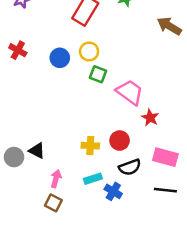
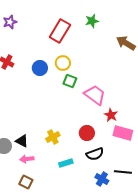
yellow cross: (90, 146) -> (53, 137), moved, turned -32
pink rectangle: (165, 157) -> (123, 133), moved
pink arrow: (56, 179) -> (27, 159), moved, turned -112
blue cross: (113, 191) -> (102, 179), moved
brown square: (53, 203) -> (26, 182), moved

